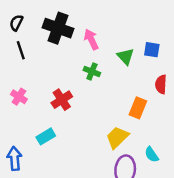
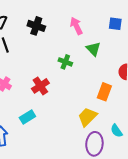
black cross: (58, 28) -> (36, 26), size x0.7
pink arrow: (91, 39) -> (76, 26), moved
blue square: (152, 50) -> (115, 24), moved

